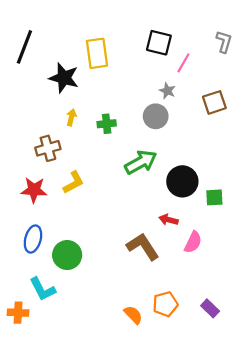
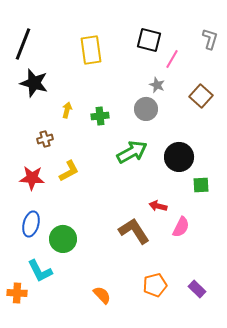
black star: (64, 78) -> (34, 83), moved
brown square: (214, 102) -> (201, 96), turned -30
brown cross: (48, 148) -> (45, 139), size x0.7
black circle: (182, 181) -> (179, 157), moved
orange semicircle: (133, 315) -> (102, 295), moved

